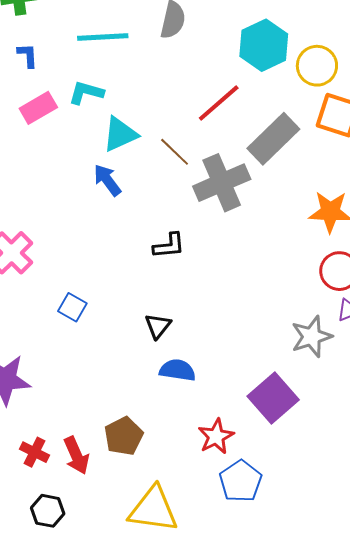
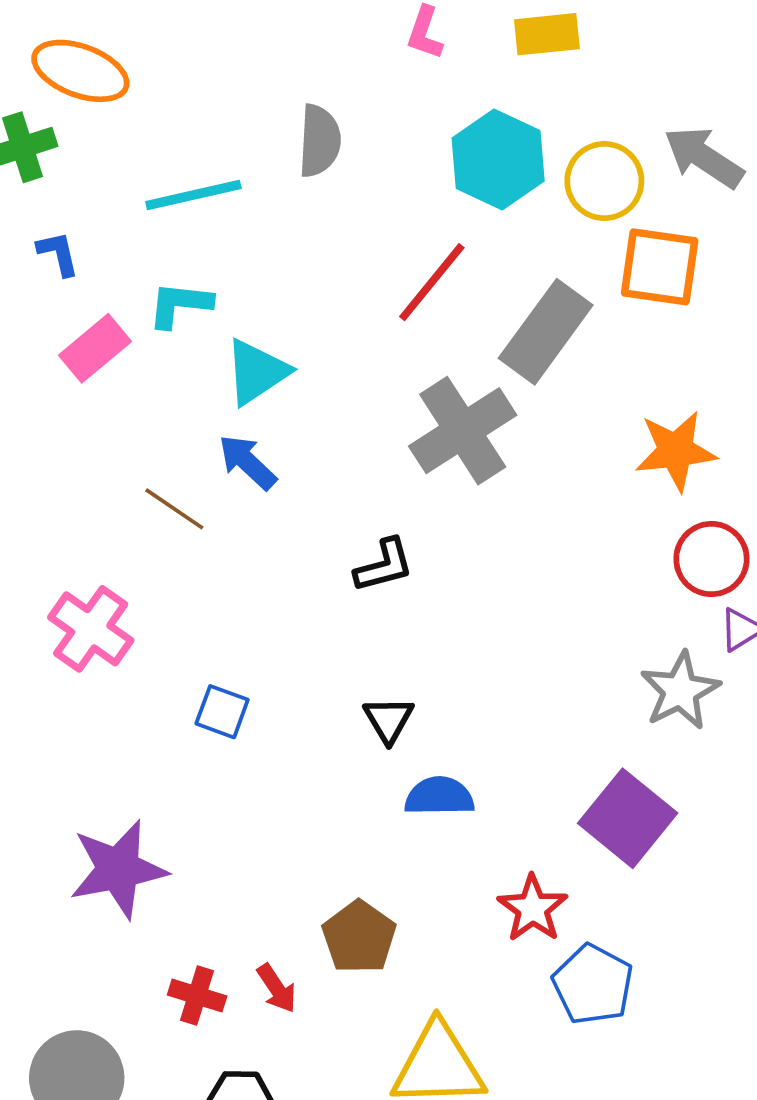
brown line: (175, 152) -> (174, 509), moved
red arrow: (76, 455) -> (277, 988), size x0.7

